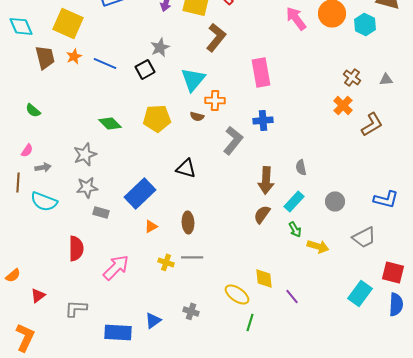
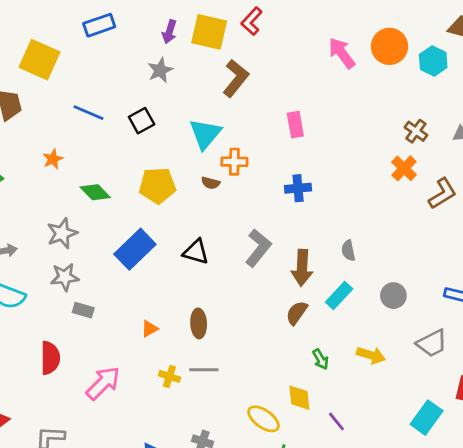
gray star: (160, 47) -> (160, 70), moved
orange star: (74, 56) -> (53, 159), moved
pink rectangle: (261, 72) -> (295, 125), size x0.7
gray L-shape: (233, 140) -> (258, 248), moved
blue rectangle: (140, 193) -> (135, 249), moved
green arrow: (295, 229) -> (321, 359), moved

